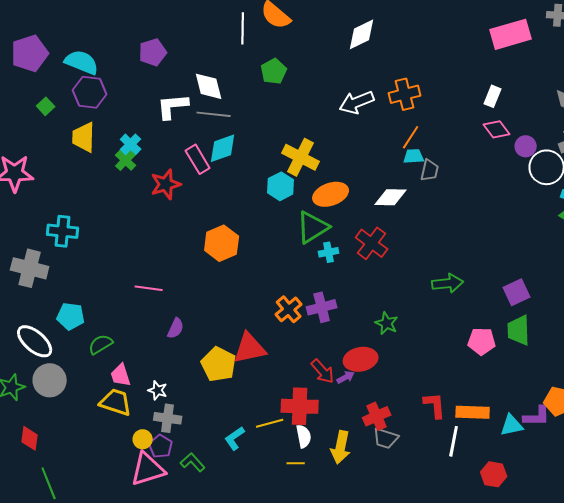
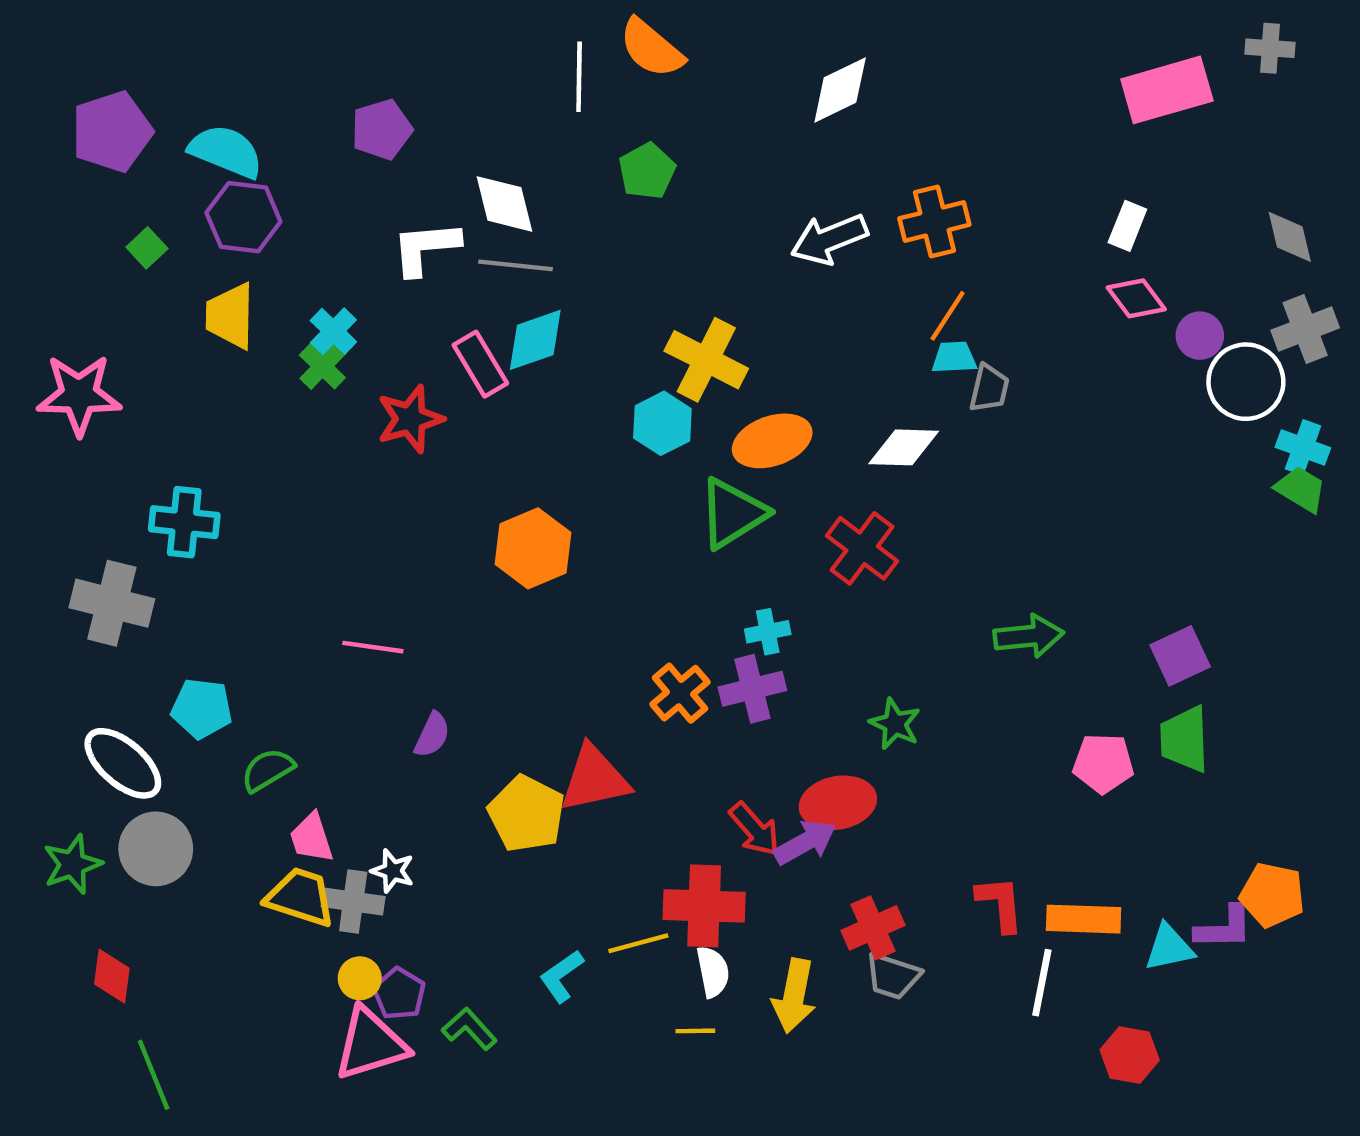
cyan cross: (329, 252) -> (768, 632), moved
purple arrow: (346, 377) -> (805, 842), size x1.6
gray cross: (168, 418) -> (353, 902), moved

